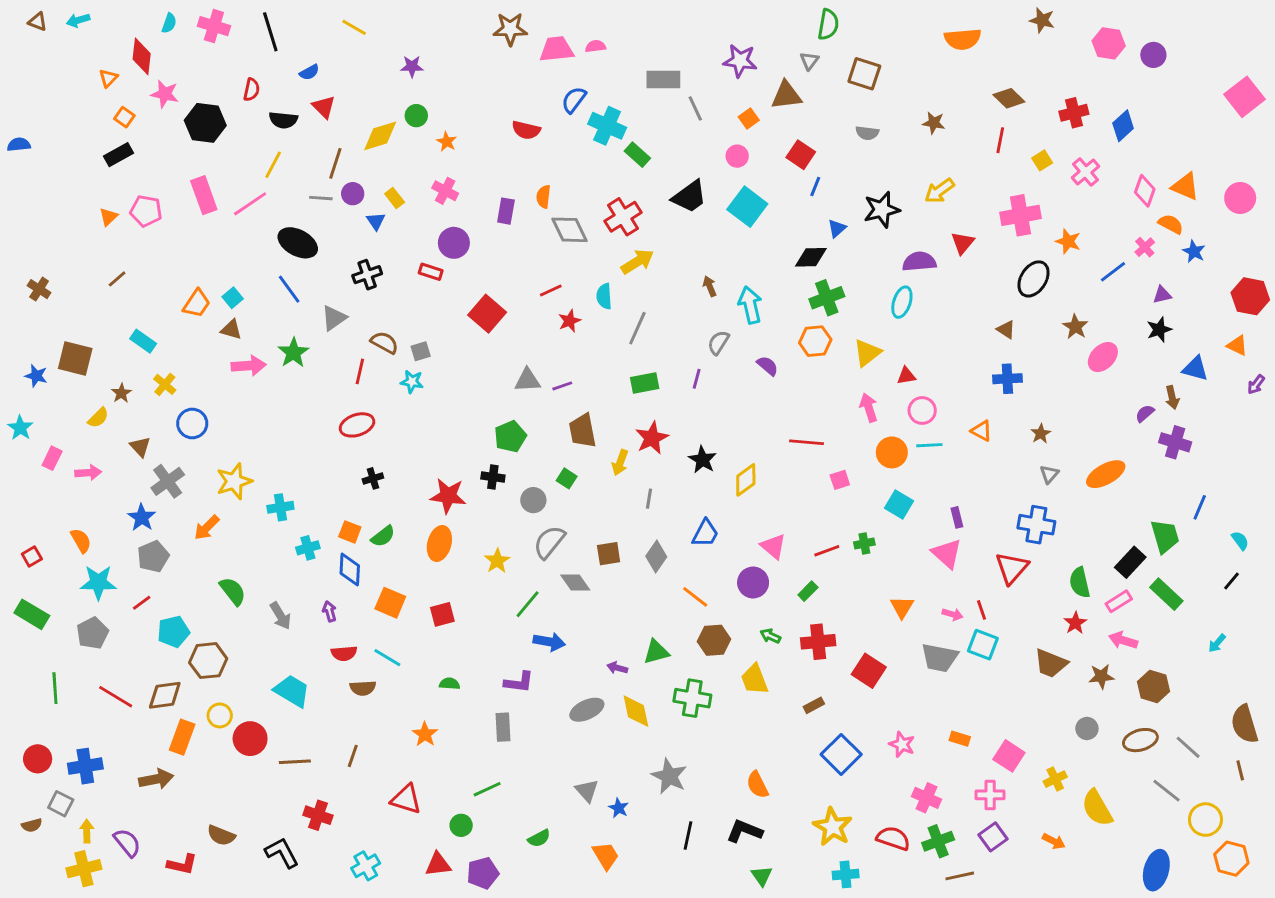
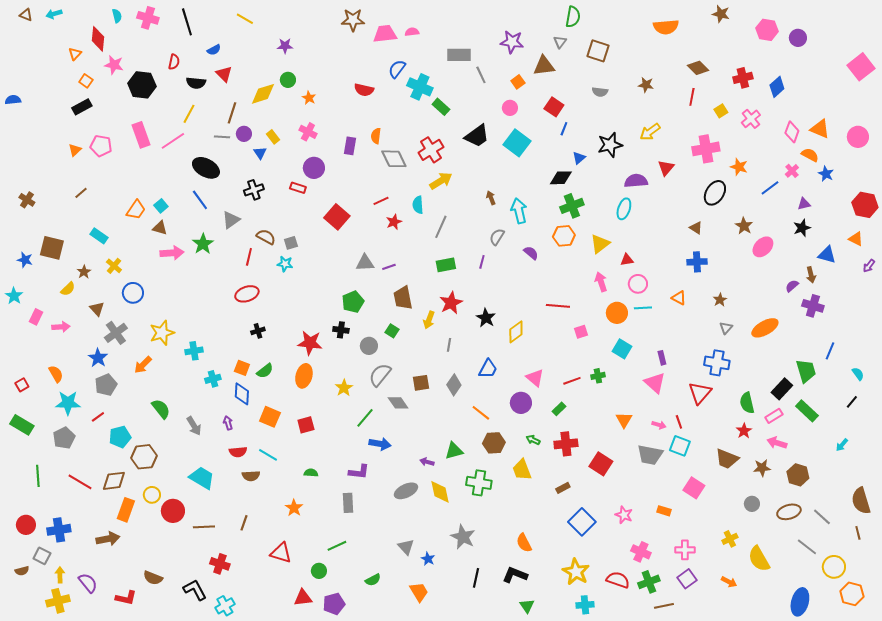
cyan semicircle: (169, 23) -> (117, 16), turned -32
pink square: (1009, 756) -> (694, 488), moved
cyan cross: (366, 866) -> (225, 606), moved

